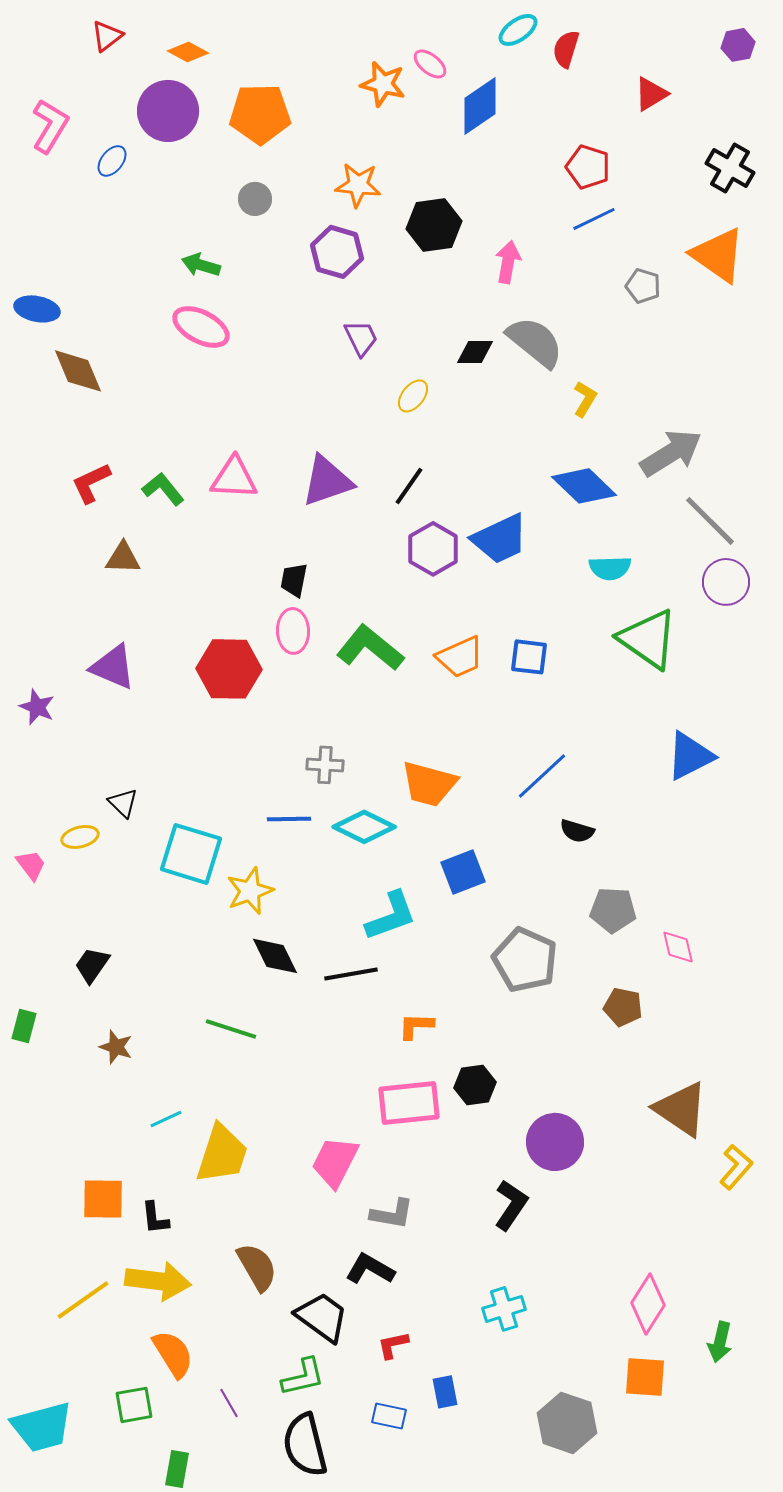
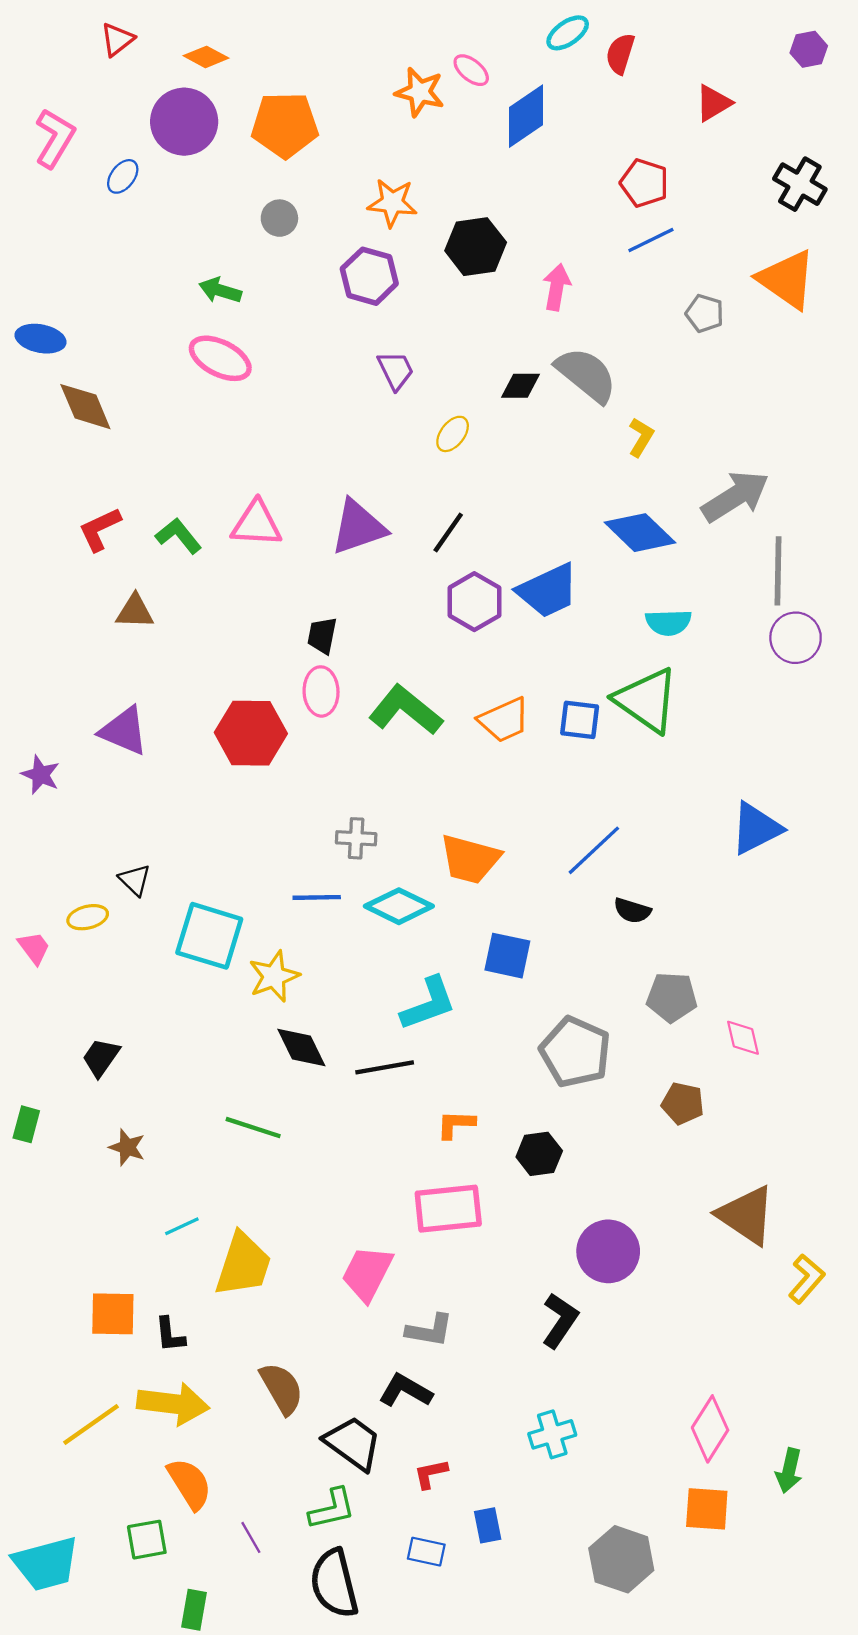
gray line: (710, 521) -> (778, 571), turned 46
green triangle: (648, 639) -> (647, 700), moved
blue square: (463, 872) -> (507, 956), turned 33
black hexagon: (475, 1085) -> (539, 1154), moved

